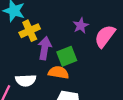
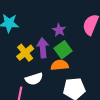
purple star: (81, 26) -> (59, 30), moved
yellow cross: (30, 31) -> (25, 53), moved

